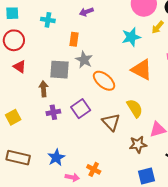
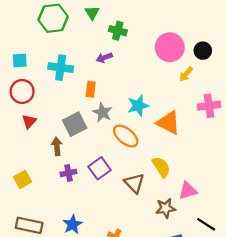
cyan cross: (48, 20) -> (61, 68), size x1.5
cyan star: (131, 37) -> (138, 106), moved
red triangle: (20, 67) -> (29, 121), turned 40
gray square: (60, 70) -> (75, 124), turned -30

